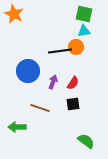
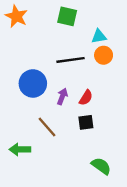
green square: (84, 14) -> (67, 16), moved
orange circle: (76, 47) -> (104, 55), moved
brown line: (40, 108) -> (47, 127), turned 30

